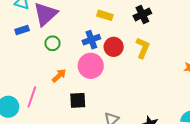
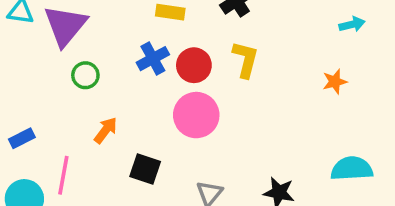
blue rectangle: (22, 30) -> (22, 138), moved
pink circle: (91, 66) -> (196, 115), moved
black square: (78, 100) -> (145, 169), turned 30

